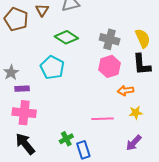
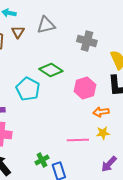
green diamond: (66, 37) -> (51, 70), moved
gray cross: (110, 39) -> (87, 41), moved
yellow star: (136, 113) -> (103, 133), moved

